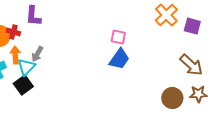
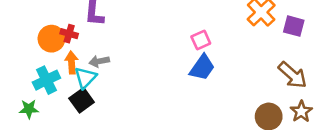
pink square: (118, 37) -> (201, 40), turned -35
gray arrow: (37, 54) -> (99, 61), turned 49
brown star: (198, 94) -> (301, 111), turned -30

